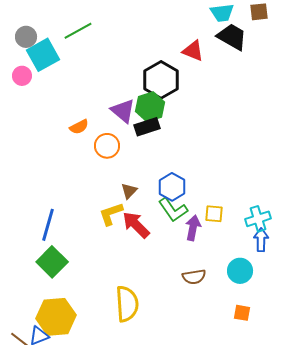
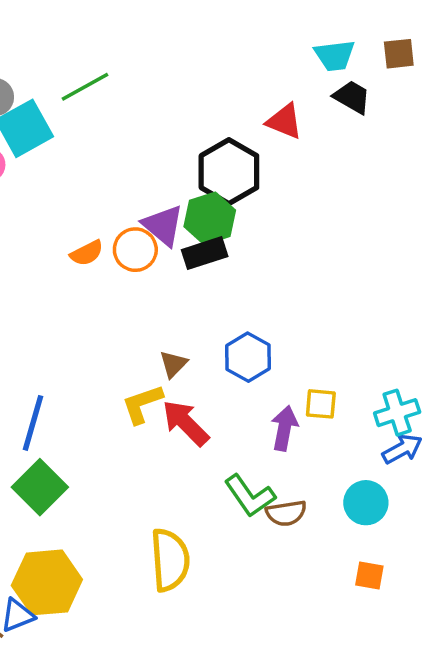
black trapezoid: (232, 37) -> (352, 97), size x0.7
orange circle: (107, 146) -> (135, 250), moved
green L-shape: (173, 210) -> (250, 496), moved
blue arrow: (261, 240) -> (402, 449), turned 60

